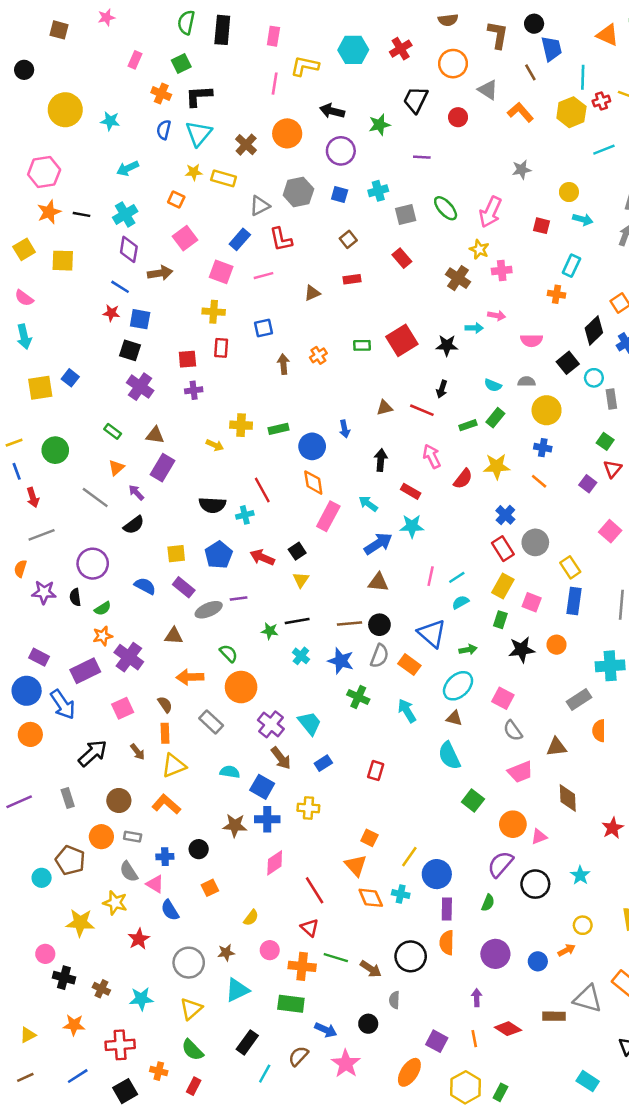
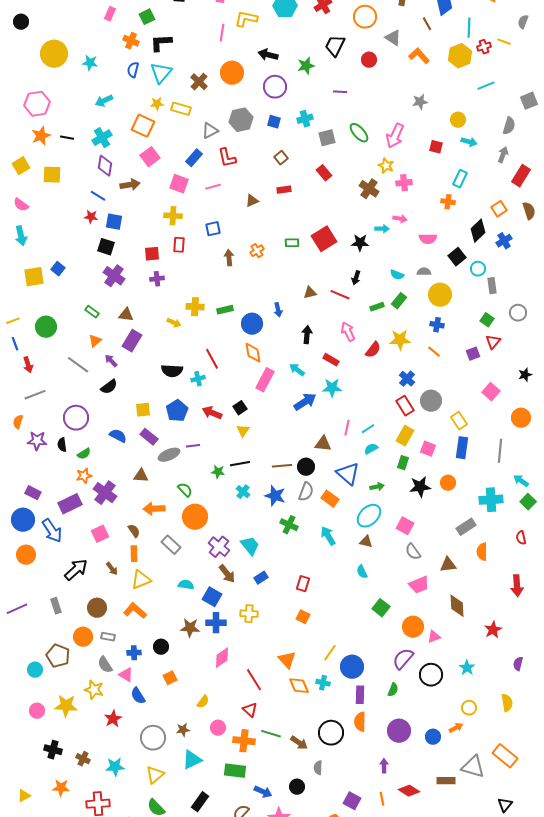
orange square: (176, 200) -> (143, 126), size x1.6
purple square: (588, 484) -> (473, 354), turned 32
brown triangle: (378, 582) -> (323, 444), moved
cyan semicircle: (449, 756) -> (362, 572), size x0.6
orange square: (369, 838) -> (303, 617), moved
pink circle: (45, 954) -> (37, 711), moved

